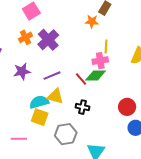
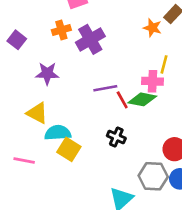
purple line: (52, 76) -> (105, 88), moved
yellow triangle: (55, 96) -> (37, 113), moved
cyan semicircle: (39, 102) -> (58, 133), moved
yellow square: (40, 117) -> (69, 149), moved
gray hexagon: (66, 134) -> (153, 176), moved

